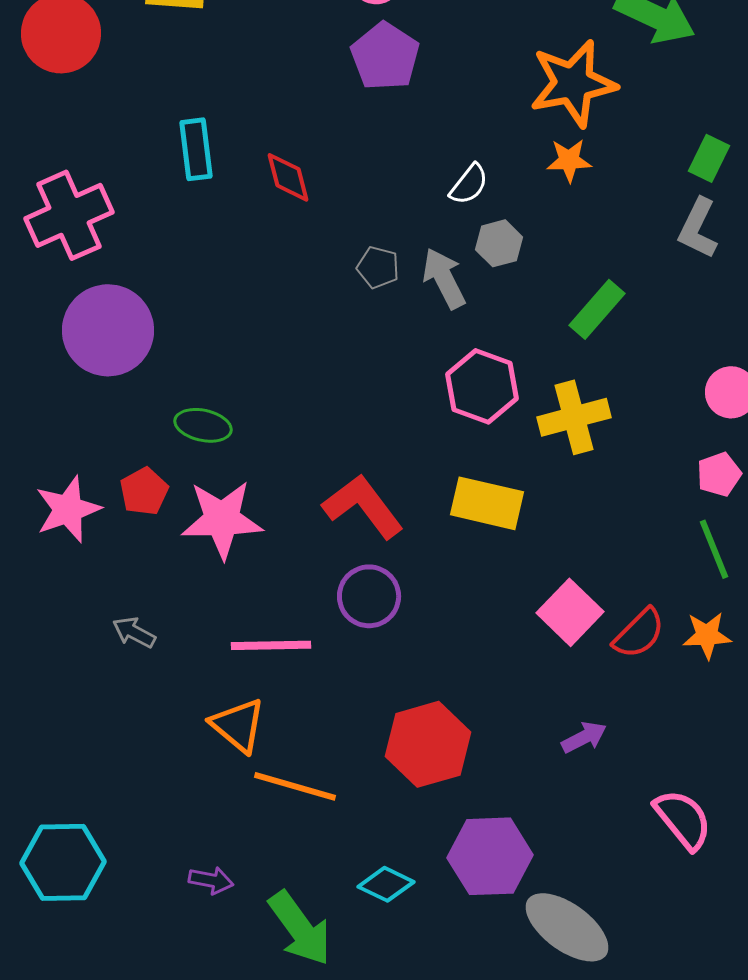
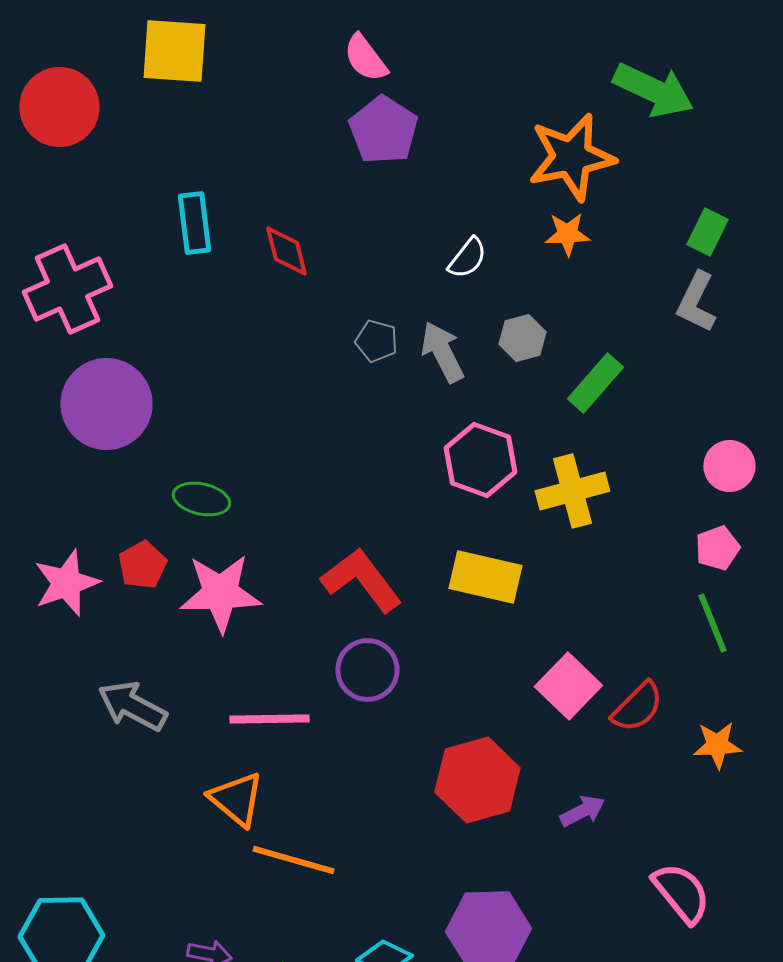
gray hexagon: (499, 243) -> (522, 338), moved
gray arrow: (134, 632) -> (132, 706), size x1.6
orange star: (707, 635) -> (717, 745), moved
red hexagon: (428, 744) -> (477, 780), moved

